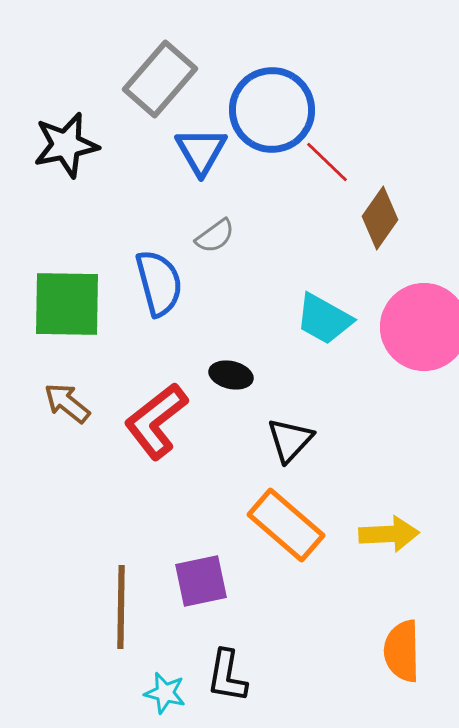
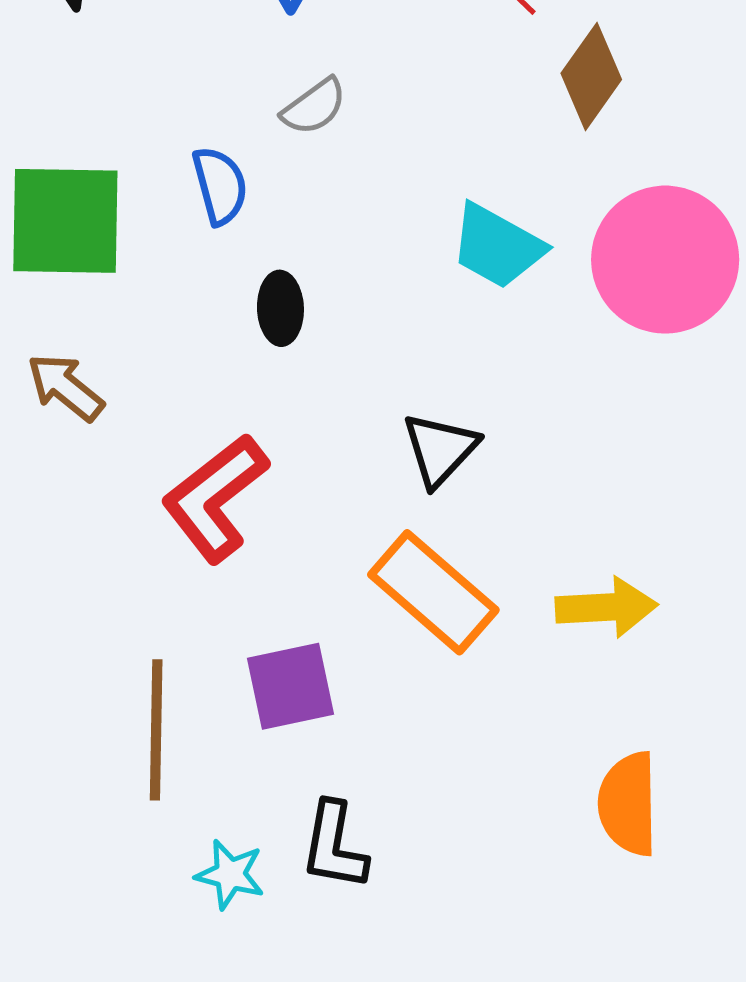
blue semicircle: (159, 283) -> (220, 186), size x0.7
black ellipse: (231, 375) -> (280, 308), moved, turned 75
red L-shape: (156, 421) -> (215, 498), moved

